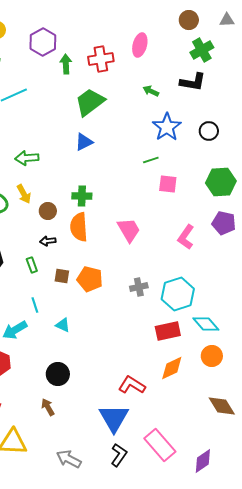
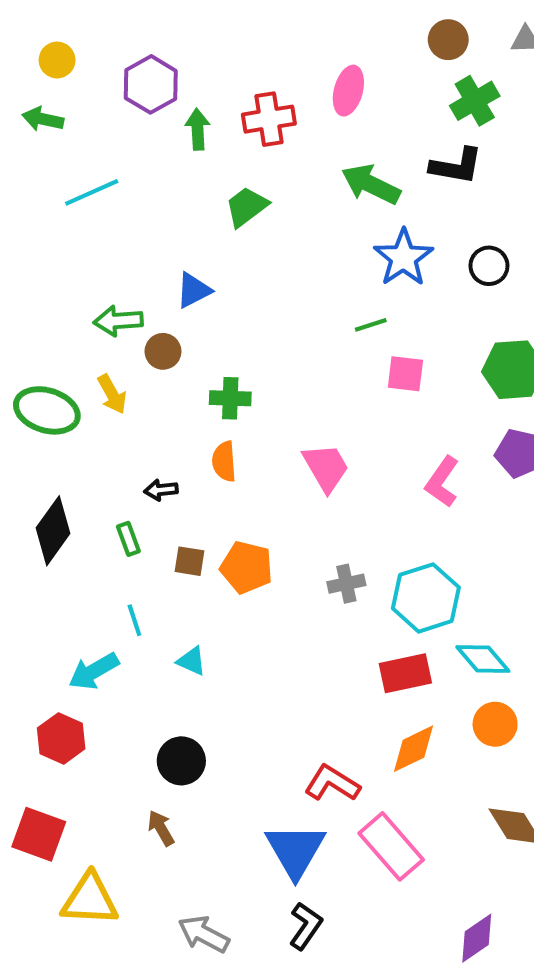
green arrow: (151, 91) -> (371, 184), size x1.8
green trapezoid: (90, 102) -> (247, 207), size x0.7
blue triangle: (84, 142) -> (194, 290), moved
brown circle: (48, 211) -> (163, 351), moved
orange semicircle: (79, 227) -> (224, 461), size x0.7
pink rectangle: (160, 445) -> (391, 846), moved

